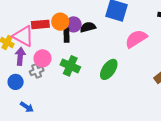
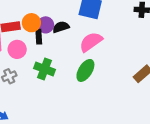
pink semicircle: (136, 39) -> (91, 42), moved
pink circle: (43, 58) -> (17, 49), moved

